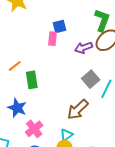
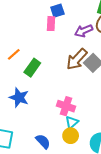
green rectangle: (32, 80) -> (32, 68), turned 48
brown arrow: (78, 109) -> (77, 59), moved
pink cross: (34, 129) -> (66, 106), moved, turned -30

